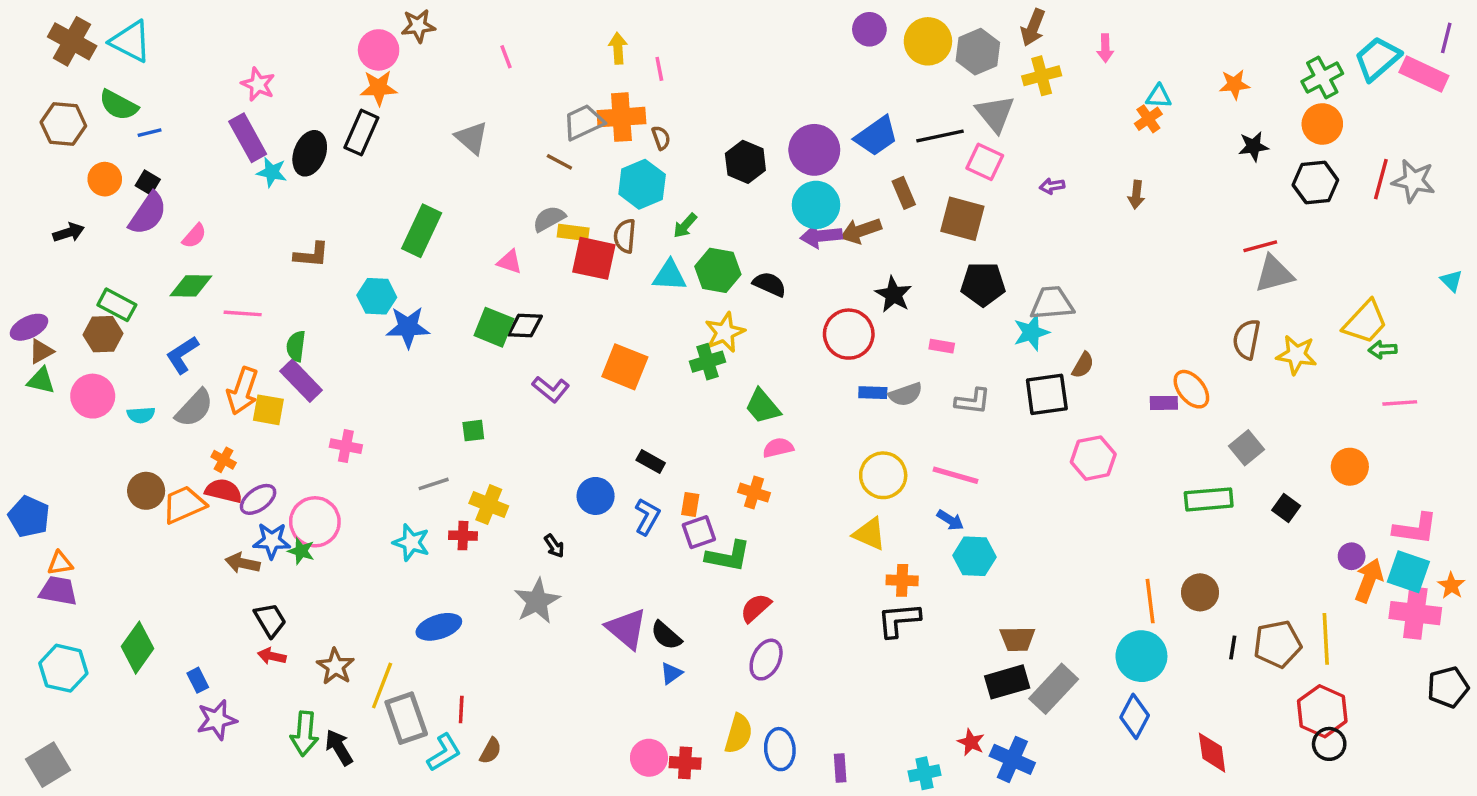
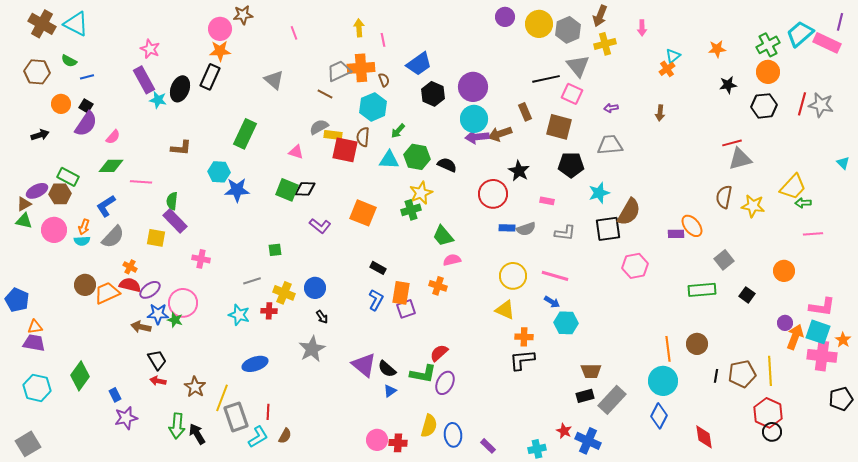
cyan triangle: (1159, 96) -> (673, 56), turned -42
green semicircle: (119, 105) -> (69, 61), size x0.7
blue trapezoid: (876, 136) -> (419, 64), moved
gray trapezoid: (1052, 303) -> (610, 145), moved
purple ellipse: (29, 327) -> (37, 191), moved
brown semicircle: (1083, 365) -> (629, 212), size x1.8
orange arrow: (243, 391) -> (84, 227), moved, size x0.6
blue circle: (596, 496) -> (315, 288), moved
orange rectangle: (690, 505) -> (401, 293), size x1.6
green L-shape: (728, 556) -> (423, 374), moved
black rectangle: (1007, 682) -> (585, 396), size x0.7
purple rectangle: (840, 768) -> (488, 446), turned -42

